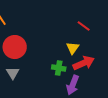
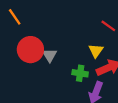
gray triangle: (13, 73) -> (50, 55), moved

